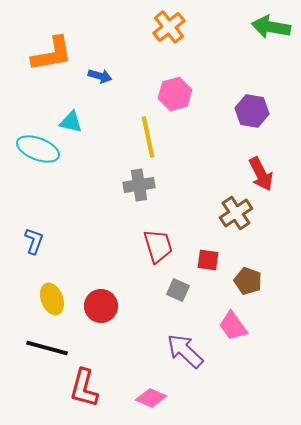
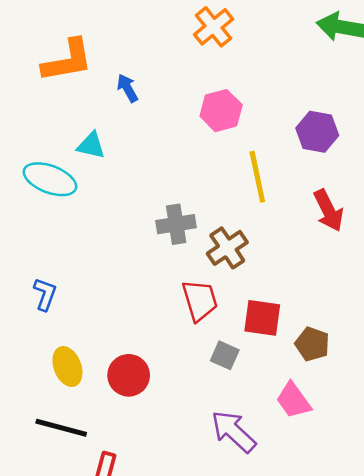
blue arrow: (100, 76) -> (127, 88), turned -135
yellow line: (148, 137) -> (257, 177), moved
brown cross: (236, 213) -> (227, 248), moved
red square: (208, 260) -> (262, 318), size x1.4

